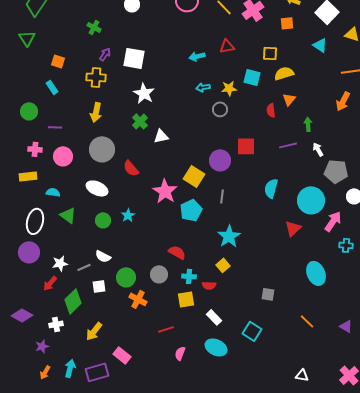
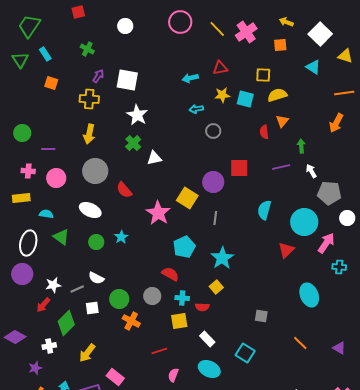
cyan rectangle: (52, 87) -> (45, 54), moved
yellow star: (229, 88) -> (222, 95), moved
cyan pentagon: (191, 210) -> (184, 247), moved

